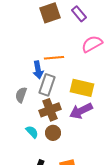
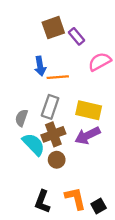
purple rectangle: (79, 14) -> (76, 36), moved
blue arrow: (38, 70) -> (40, 66), moved
cyan semicircle: (32, 132) -> (34, 144), moved, size x1.6

